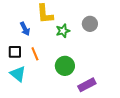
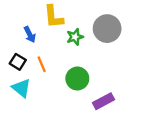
gray circle: (90, 24) -> (107, 29), size x1.5
black square: (15, 52) -> (18, 62), turned 32

